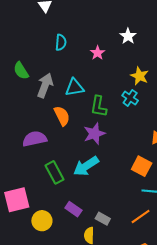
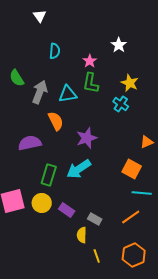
green L-shape: (99, 106) -> (91, 83), moved
green rectangle: (55, 172) -> (49, 175), turned 45
yellow circle: (42, 221) -> (42, 203), moved

